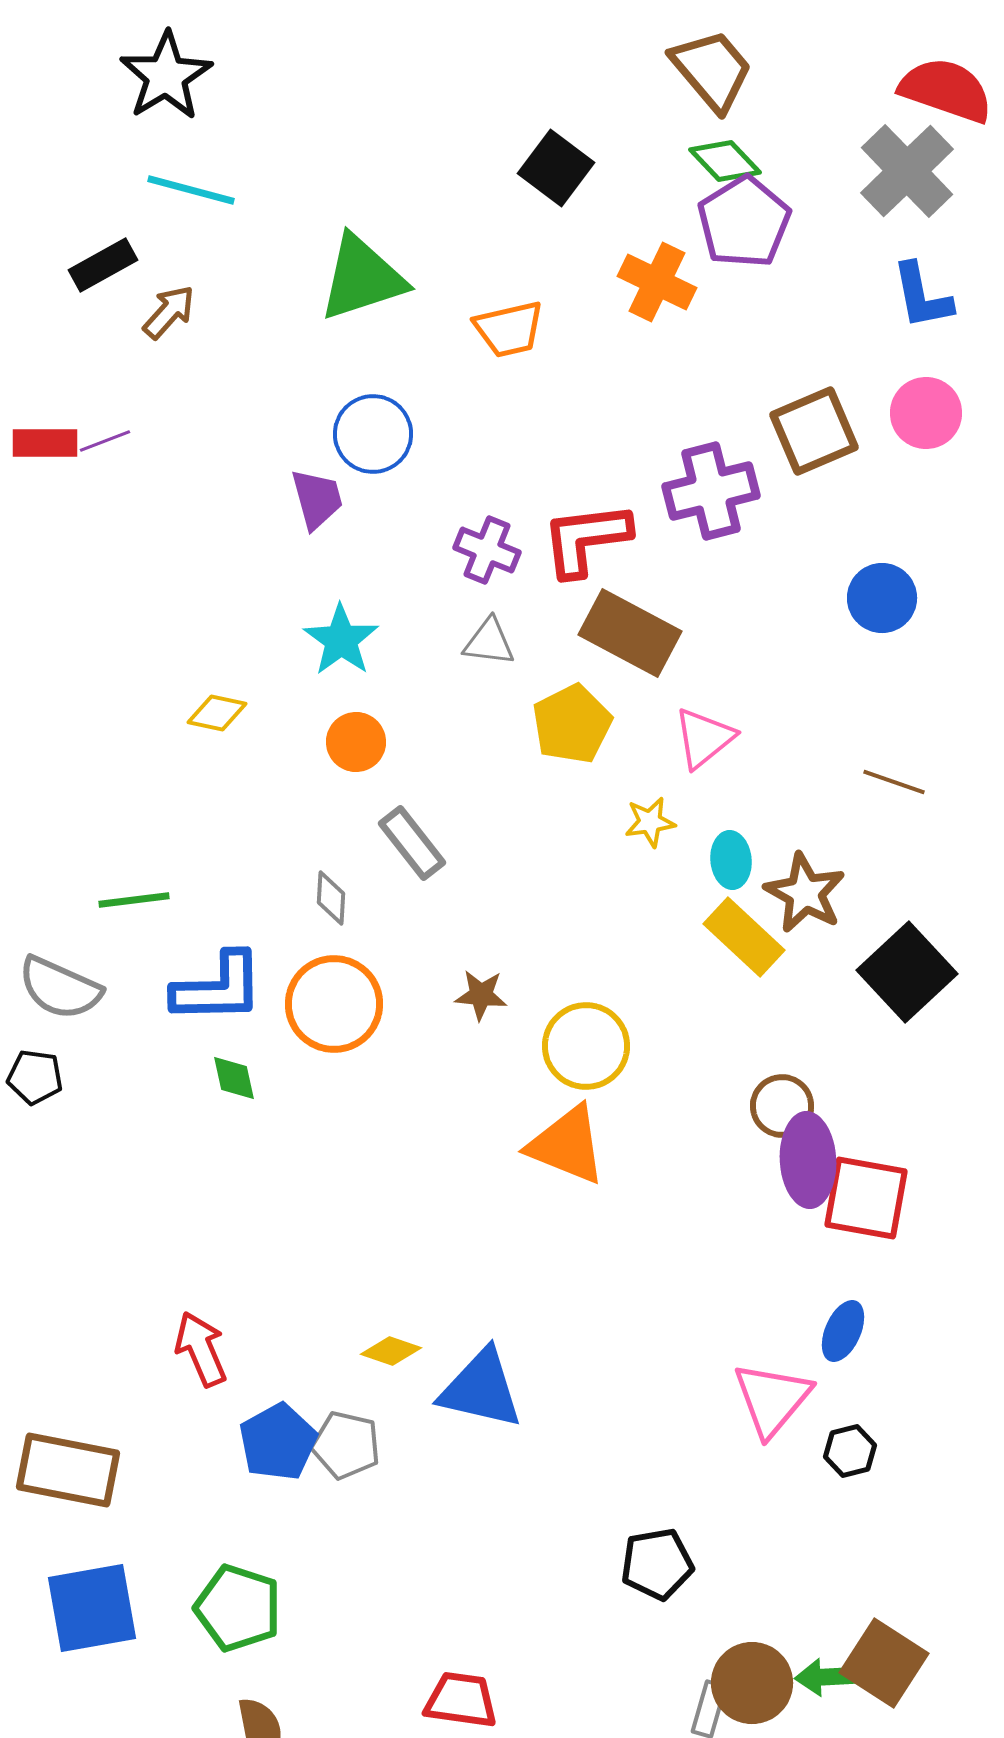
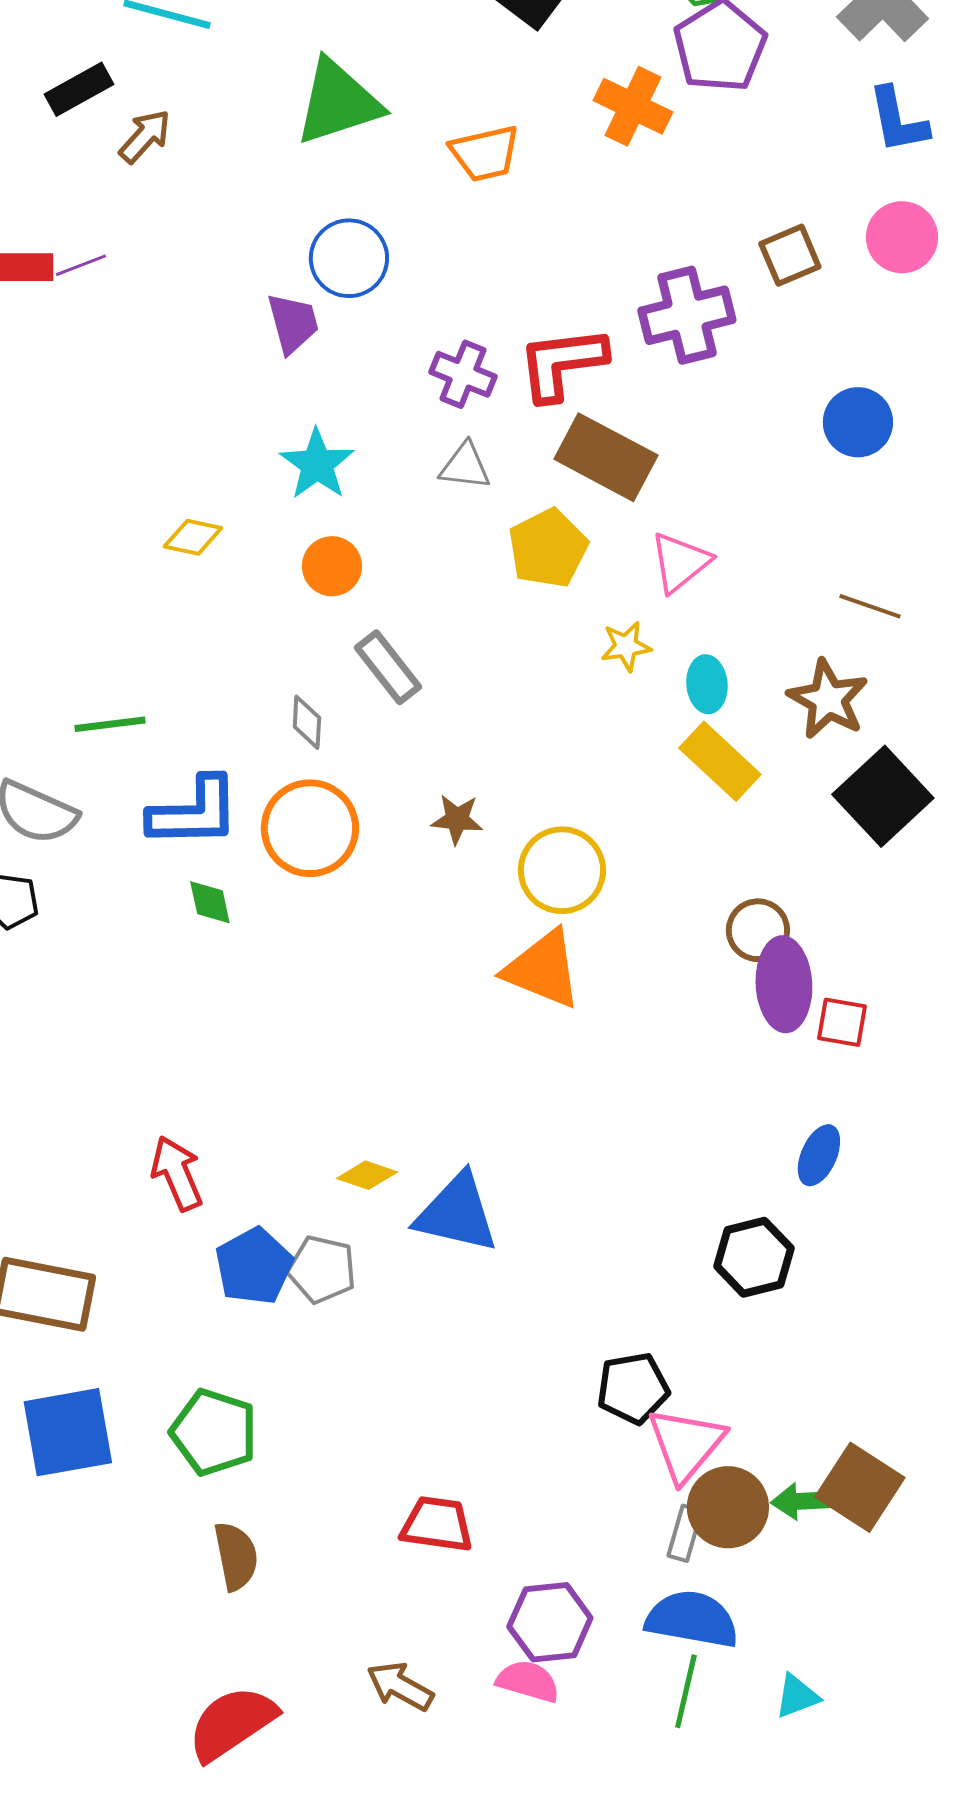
brown square: (814, 431) -> (790, 255), size x0.7
brown star: (805, 893) -> (828, 699), moved
red square: (866, 1198) -> (842, 1022), size x0.6
pink triangle: (772, 1399) -> (686, 1444), moved
black hexagon: (850, 1451) -> (754, 1257), moved, size x1.5

